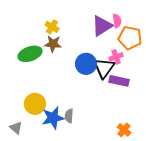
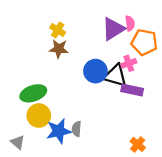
green ellipse: (30, 54) -> (33, 93), moved
black triangle: (104, 68) -> (115, 76), turned -50

